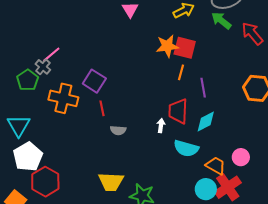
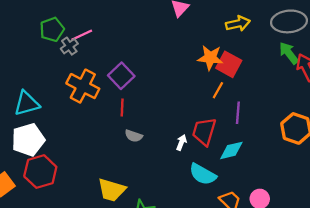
green arrow: (221, 21) -> (289, 53), moved
green pentagon: (28, 80) -> (52, 29), moved
cyan triangle: (19, 126) -> (27, 103), turned 30

